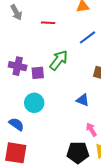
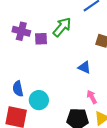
cyan circle: (34, 103) -> (39, 100), moved
blue semicircle: (16, 124) -> (18, 89), turned -140

